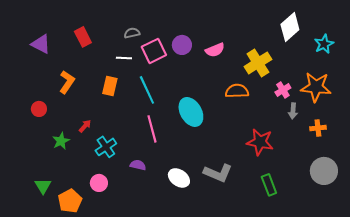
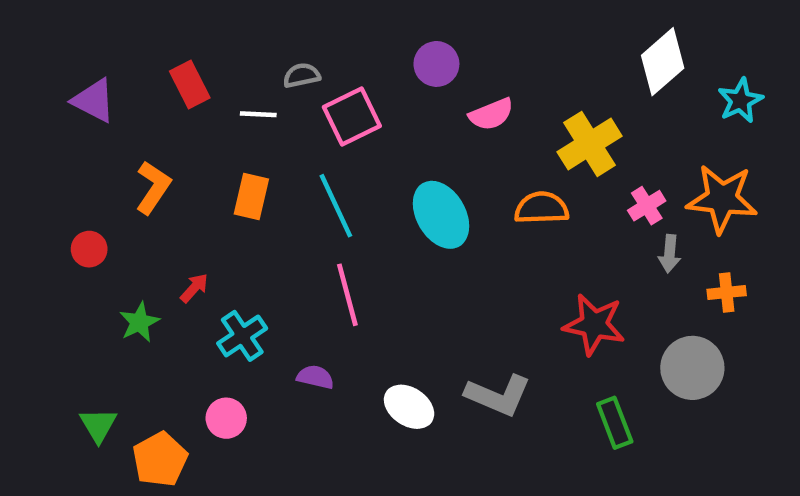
purple circle: (182, 45) -> (436, 64), moved
white line: (124, 58) -> (258, 114), moved
cyan ellipse: (191, 112) -> (441, 215), moved
gray circle: (324, 171) -> (692, 368), moved

